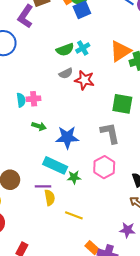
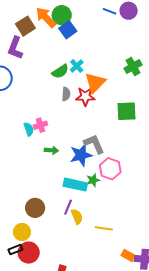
orange triangle: (120, 51) -> (95, 83), moved
gray semicircle: (66, 73) -> (66, 94), turned -48
gray L-shape: (110, 133) -> (94, 144), moved
pink hexagon: (104, 167) -> (110, 169), moved
green star: (74, 177) -> (93, 180), moved
purple line: (43, 186) -> (68, 207), turned -56

